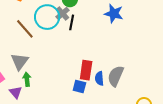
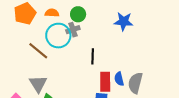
gray cross: (62, 14) -> (73, 30), turned 32
black line: (72, 22) -> (93, 56), moved
blue semicircle: (99, 78) -> (119, 79), moved

